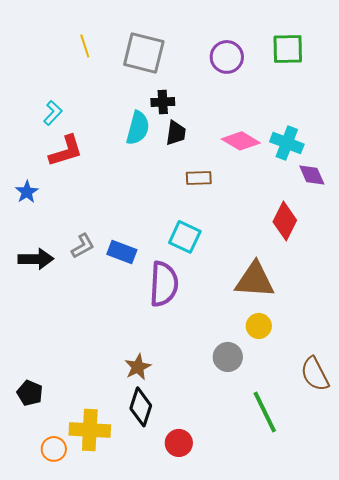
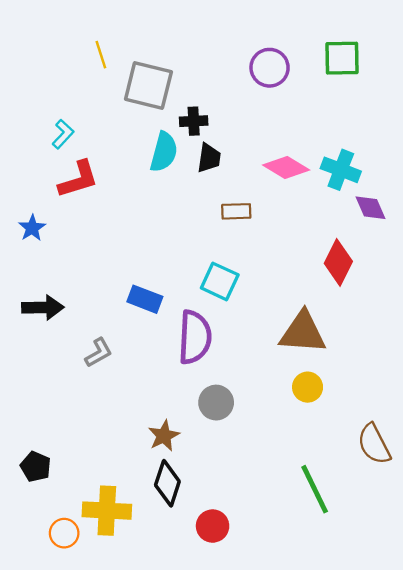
gray square: (144, 53) -> (148, 85), moved
gray L-shape: (83, 246) -> (99, 353), moved
gray circle: (228, 357) -> (216, 403), moved

